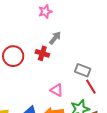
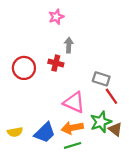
gray arrow: (55, 38) -> (69, 45), turned -32
pink triangle: (57, 90) -> (74, 102), size x1.5

